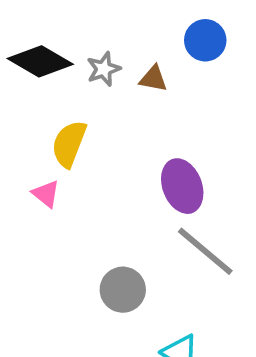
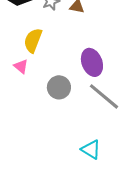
gray circle: (123, 290) -> (59, 87), moved

